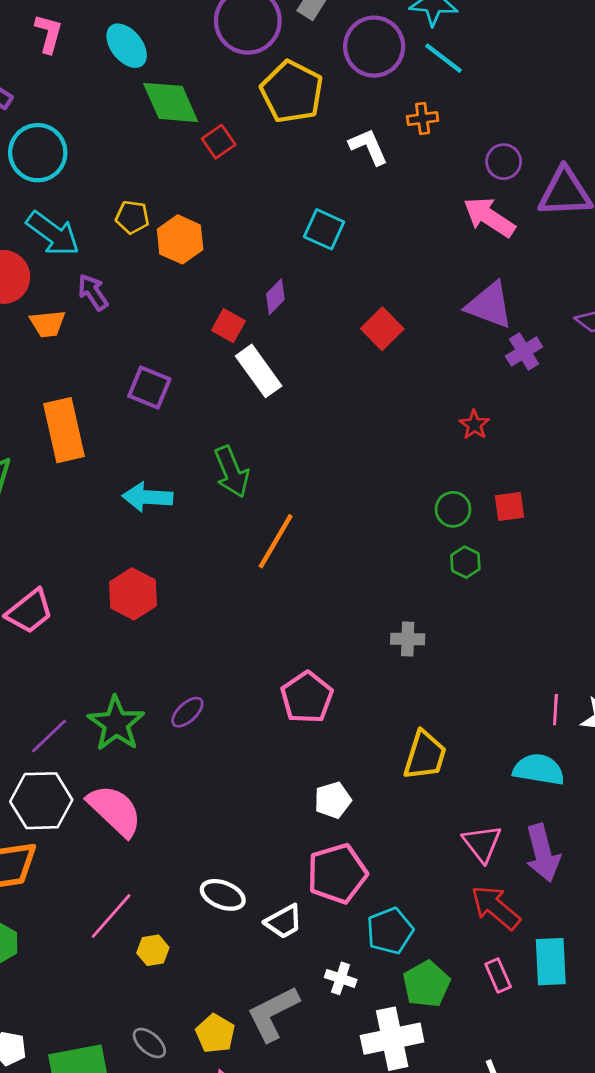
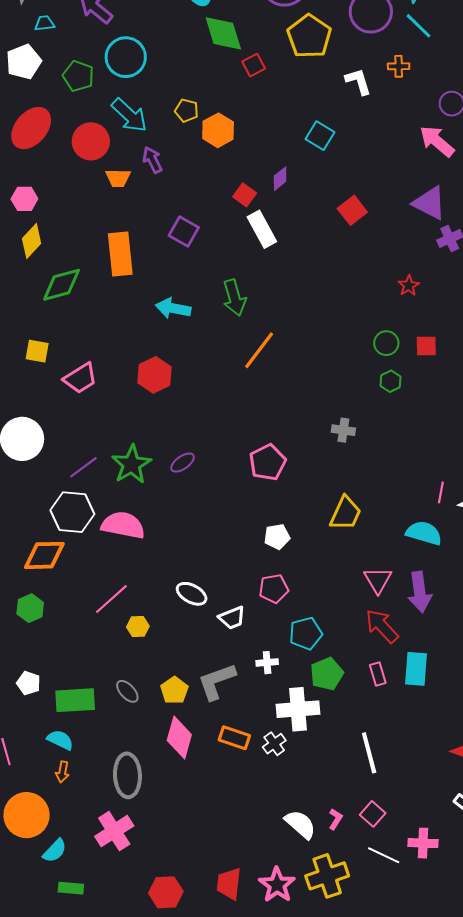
pink semicircle: (115, 810) -> (123, 525), turned -39
pink pentagon: (337, 874) -> (274, 589), size x0.7
white cross: (341, 978) -> (267, 663), turned -30

